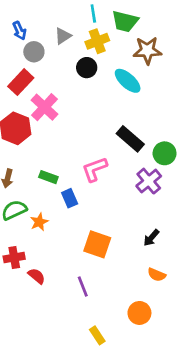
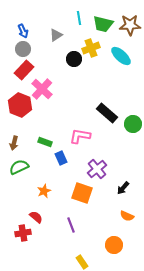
yellow cross: (97, 41) -> (91, 48), moved
brown star: (147, 50) -> (130, 25), moved
gray circle: (34, 52) -> (23, 49), moved
cyan ellipse: (128, 81) -> (121, 56), moved
pink L-shape: (95, 169) -> (80, 136), turned 30
purple cross: (149, 181) -> (97, 169), moved
orange star: (39, 222) -> (44, 191), moved
red cross: (14, 258) -> (23, 233), moved

